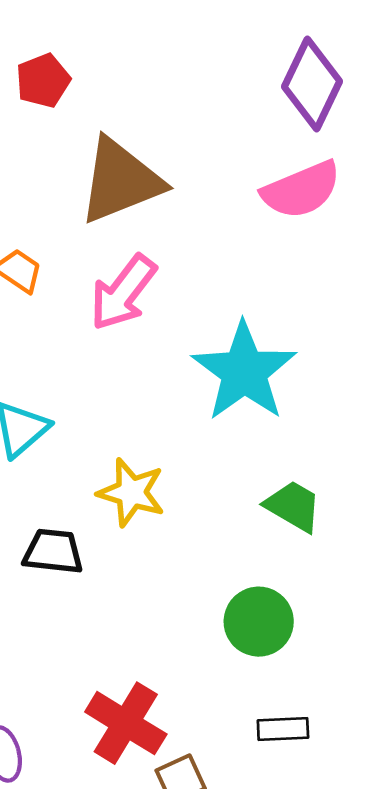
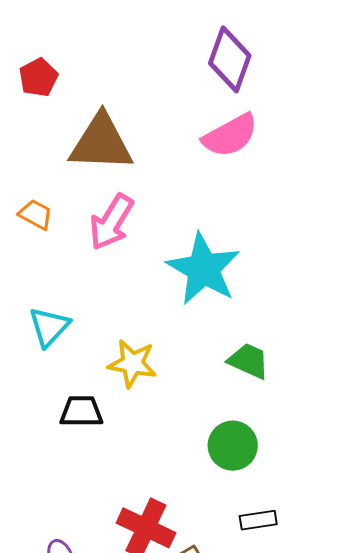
brown triangle: (120, 181) -> (101, 143), turned 30

